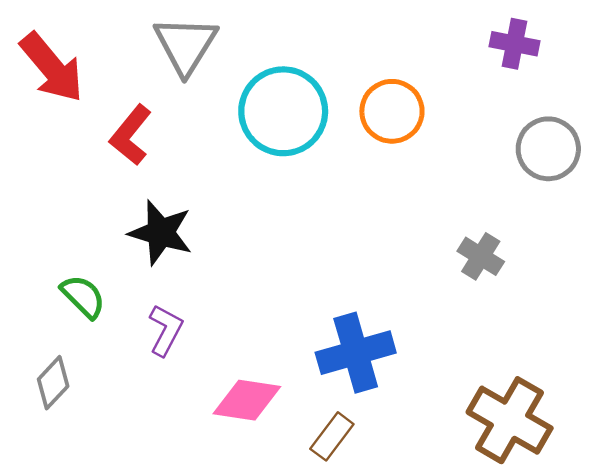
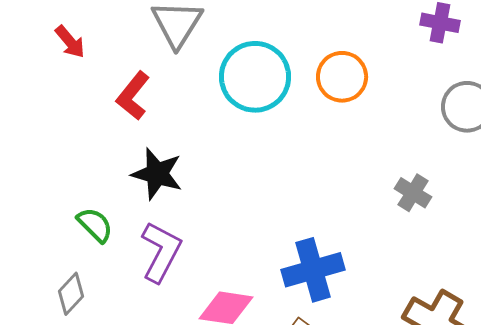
red arrow: (52, 68) -> (70, 42), size x0.6
purple L-shape: (166, 330) -> (161, 252), size x1.5

